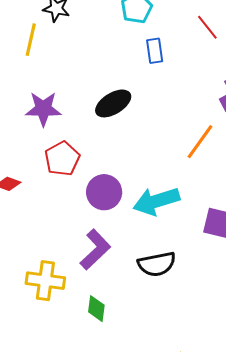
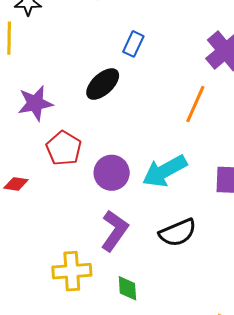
blue rectangle: (155, 51) -> (133, 44), moved, turned 45

